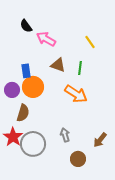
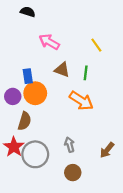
black semicircle: (26, 26) -> (28, 12), moved, turned 144
brown circle: (78, 159) -> (73, 173), moved

